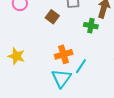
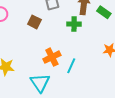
cyan triangle: (61, 78) -> (40, 83), moved

